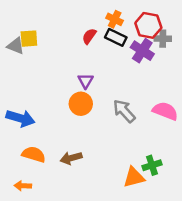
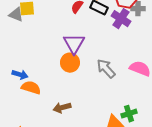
purple triangle: (86, 81) -> (74, 44), size x1.6
blue arrow: (20, 118) -> (20, 75), size x0.7
orange semicircle: (34, 154) -> (31, 88), moved

